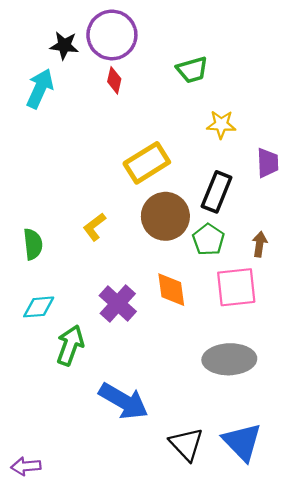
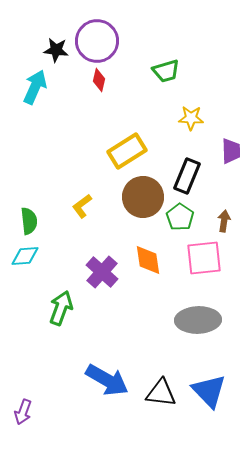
cyan diamond: (39, 307) -> (25, 256), moved
blue arrow: (124, 401) -> (107, 380), moved
black triangle: (186, 444) -> (161, 393), turned -40
purple arrow: (26, 466) -> (23, 412), turned -65

